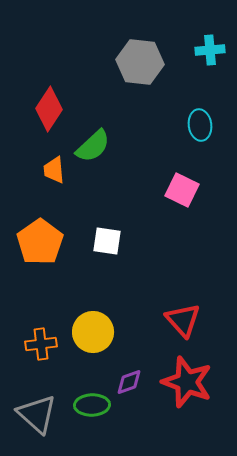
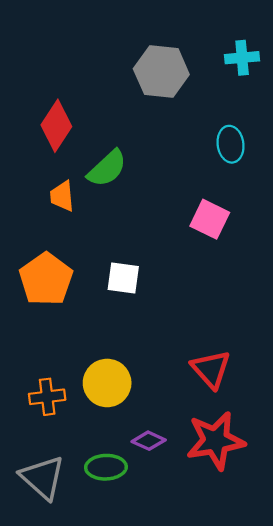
purple diamond: (129, 382) -> (149, 441), turned 44
red star: (187, 382) -> (216, 441), turned -30

